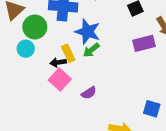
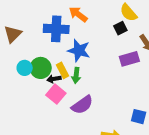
green circle: (35, 27) -> (41, 68), moved
green arrow: (91, 50) -> (76, 75), moved, turned -42
purple semicircle: (89, 93) -> (82, 105), size x1.6

